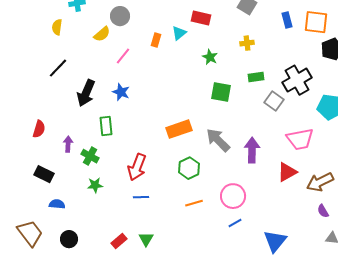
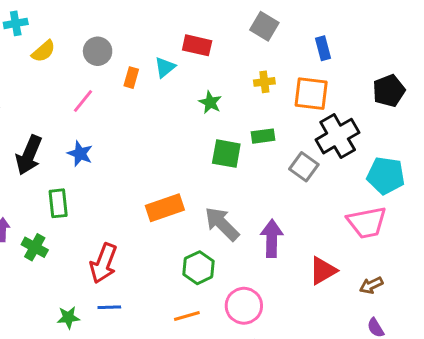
gray circle: (120, 16) -> (98, 51), moved
orange square: (316, 22) -> (311, 94), moved
yellow semicircle: (102, 34) -> (43, 51), moved
green rectangle: (256, 77) -> (263, 136), moved
pink trapezoid: (300, 139) -> (367, 222), moved
green hexagon: (189, 168) -> (199, 268), moved
brown arrow: (320, 182) -> (371, 285), size x0.6
green star: (95, 185) -> (68, 317), moved

